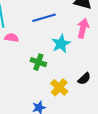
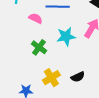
pink semicircle: (12, 38) -> (36, 18), moved

